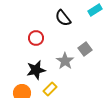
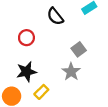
gray star: (65, 61) -> (71, 72), moved

